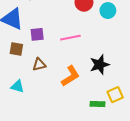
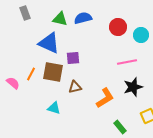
pink line: (70, 38) -> (127, 62), moved
brown square: (16, 49) -> (53, 72), size x1.5
green rectangle: (97, 104) -> (120, 127), moved, turned 48

